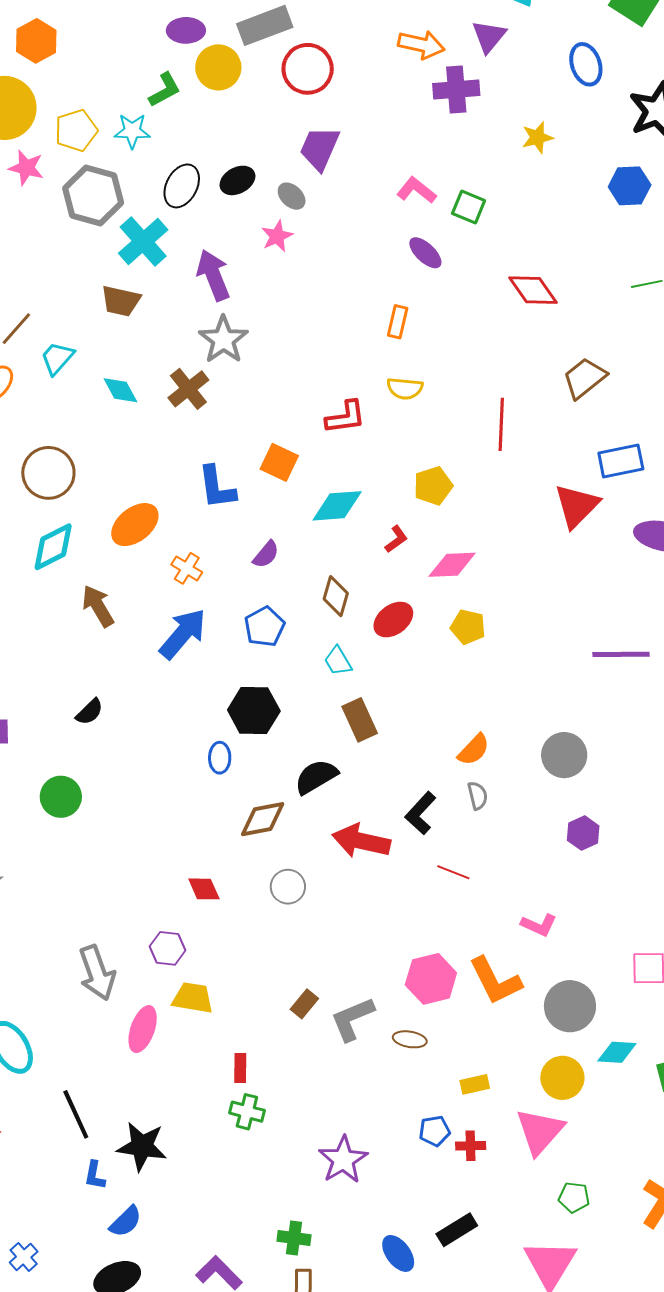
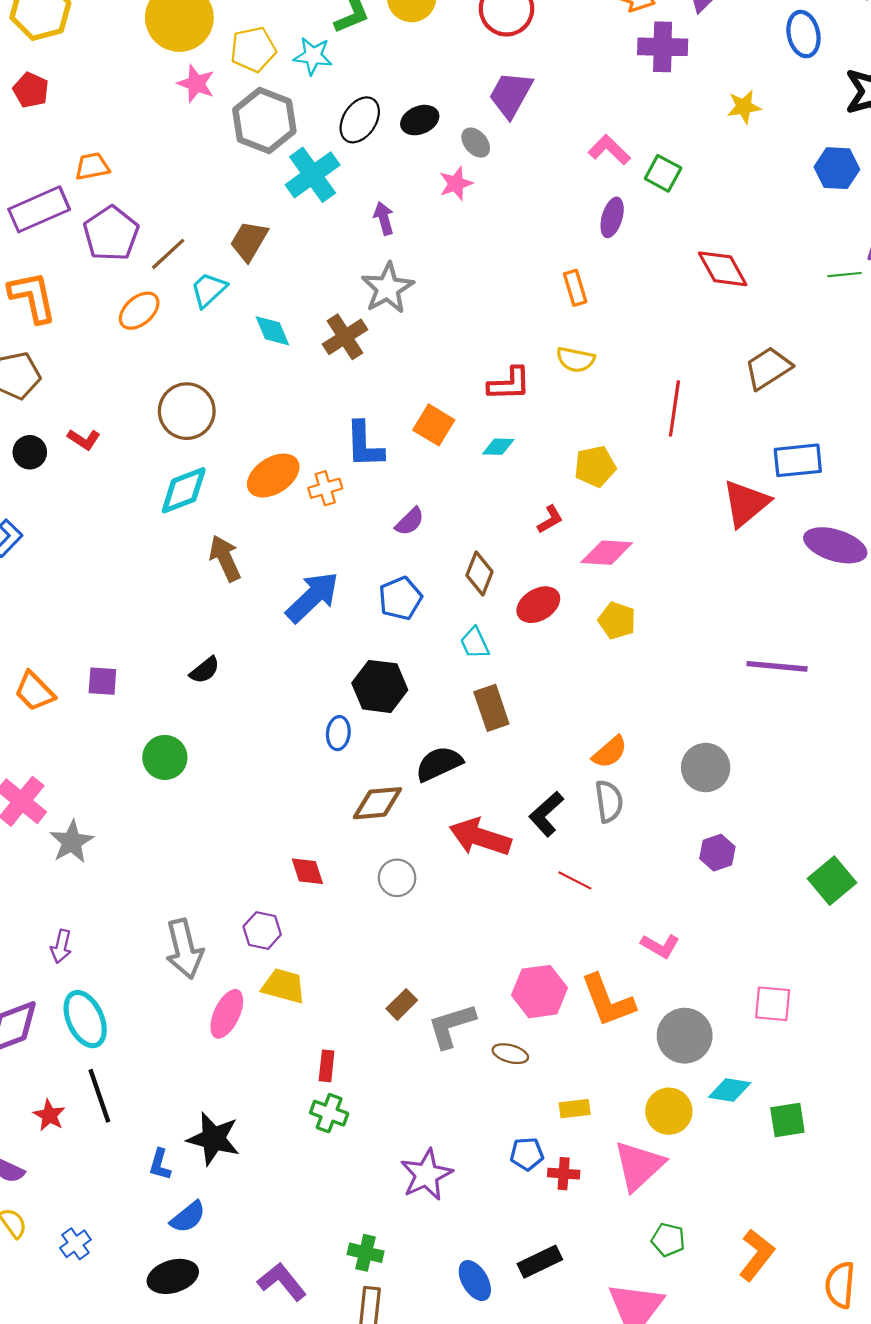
purple ellipse: (425, 253) -> (612, 217), turned 57
purple arrow: (213, 275) -> (384, 218), size x0.6
brown trapezoid: (121, 301) -> (249, 241), moved, turned 102
orange rectangle: (398, 322) -> (575, 288), turned -36
cyan diamond: (337, 506) -> (498, 447), moved, size x0.6
orange cross: (187, 568) -> (325, 488), moved, turned 36
gray semicircle: (478, 796) -> (609, 801), size x1.4
black line: (76, 1114) -> (99, 1096), moved

